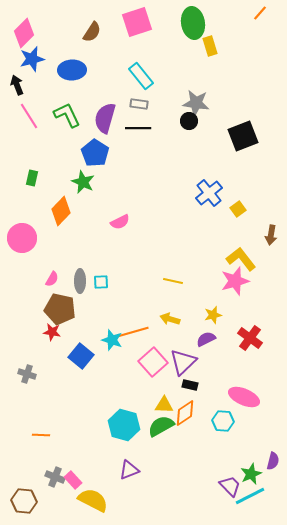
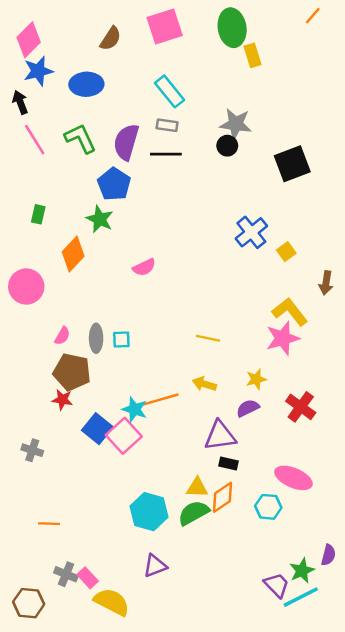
pink square: (153, 362) -> (124, 436), moved
purple triangle: (183, 362) -> (220, 436), turned 36

